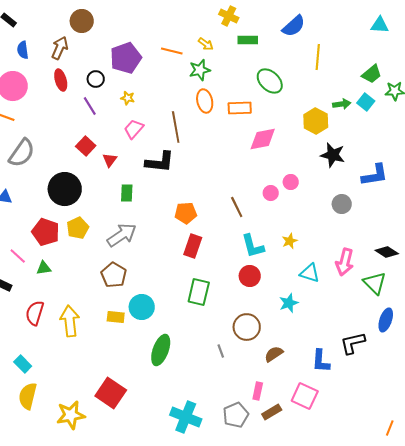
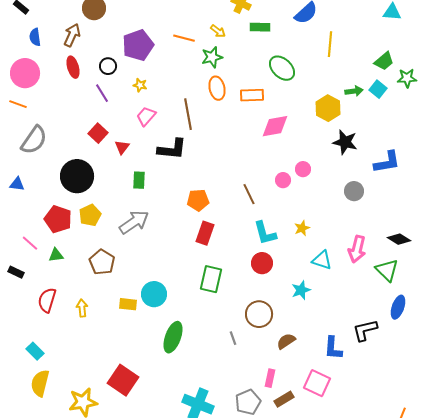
brown pentagon: (114, 275) -> (102, 262), moved
yellow arrow: (70, 321) -> (82, 308), size x0.6

